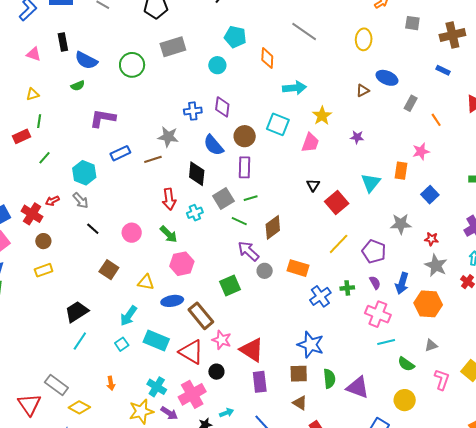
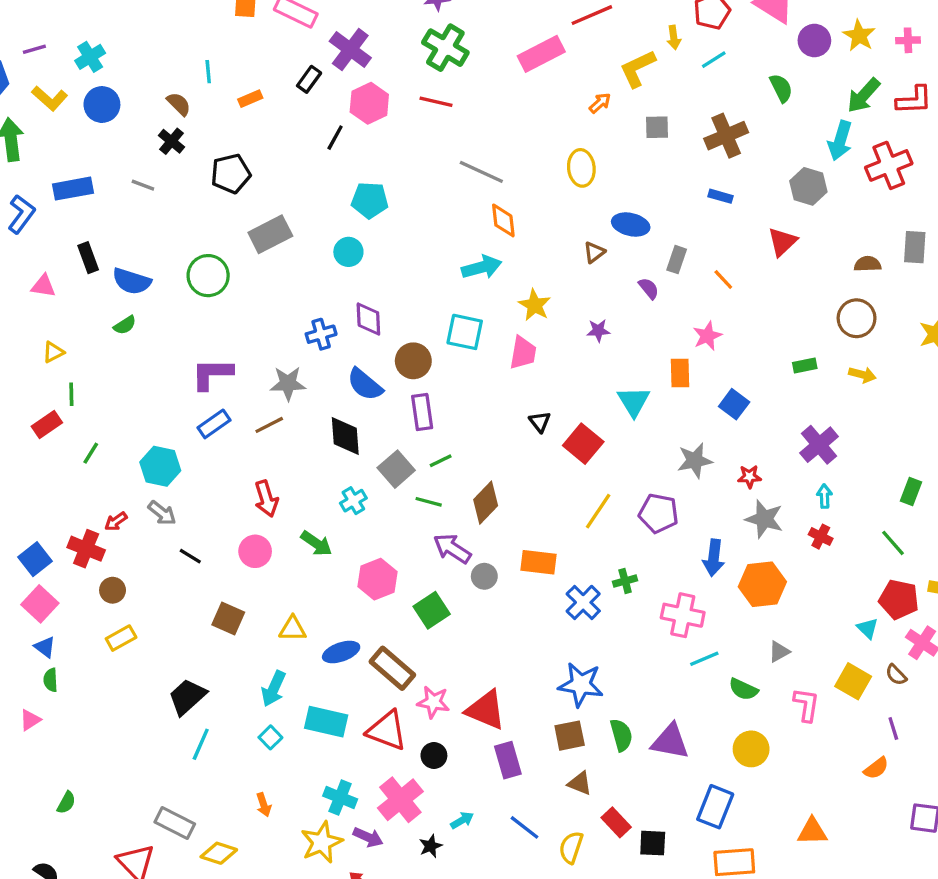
orange diamond: (267, 58) -> (503, 220), moved
purple L-shape: (103, 118) -> (212, 374), moved
red arrow: (169, 199) -> (266, 499), moved
pink hexagon: (182, 264) -> (378, 579), moved
purple semicircle: (375, 283) -> (649, 288), moved

